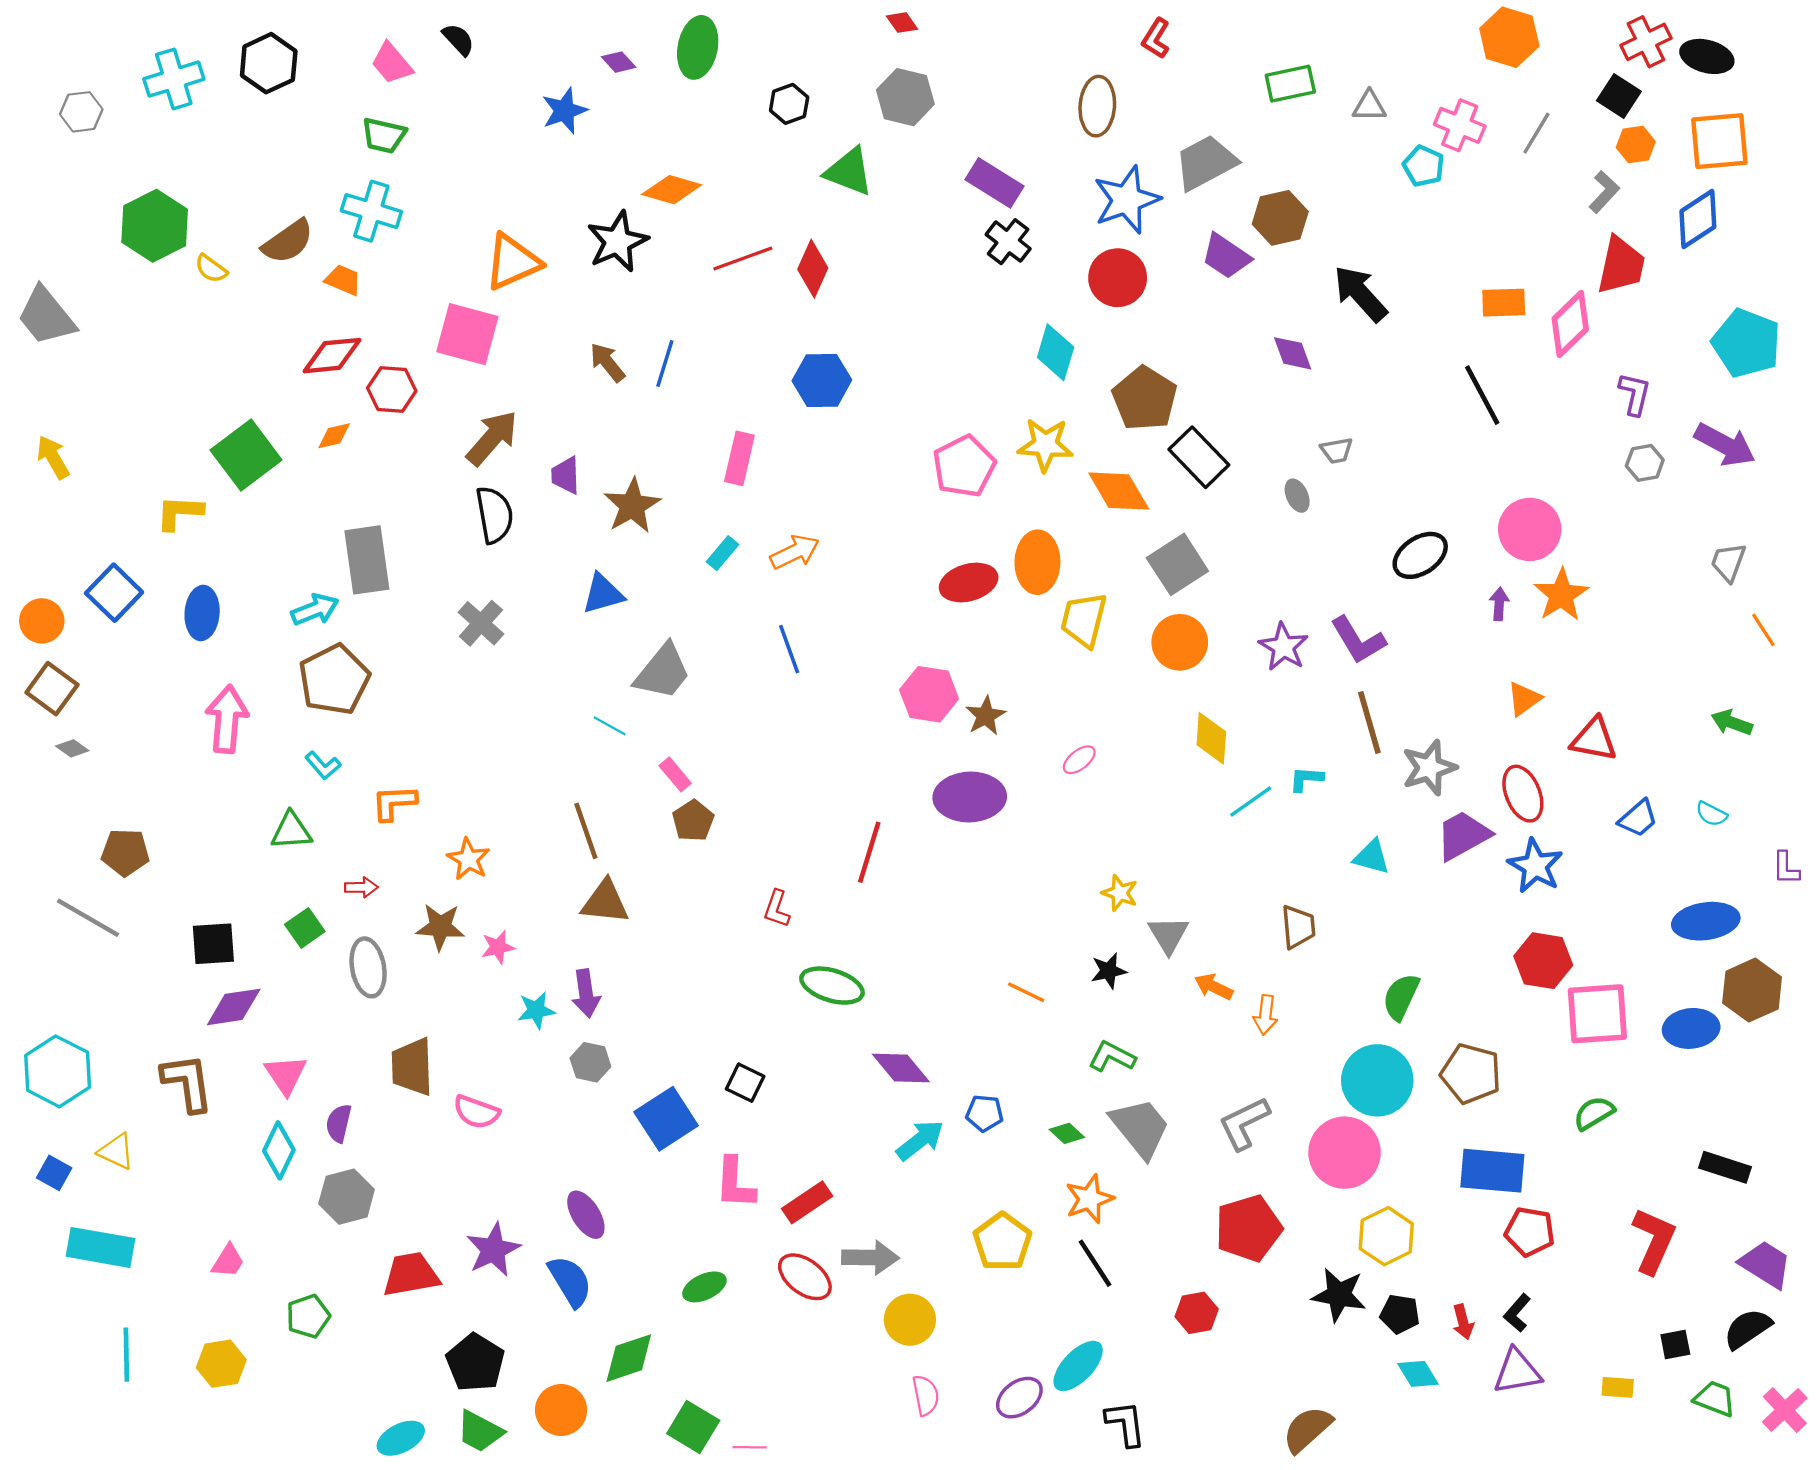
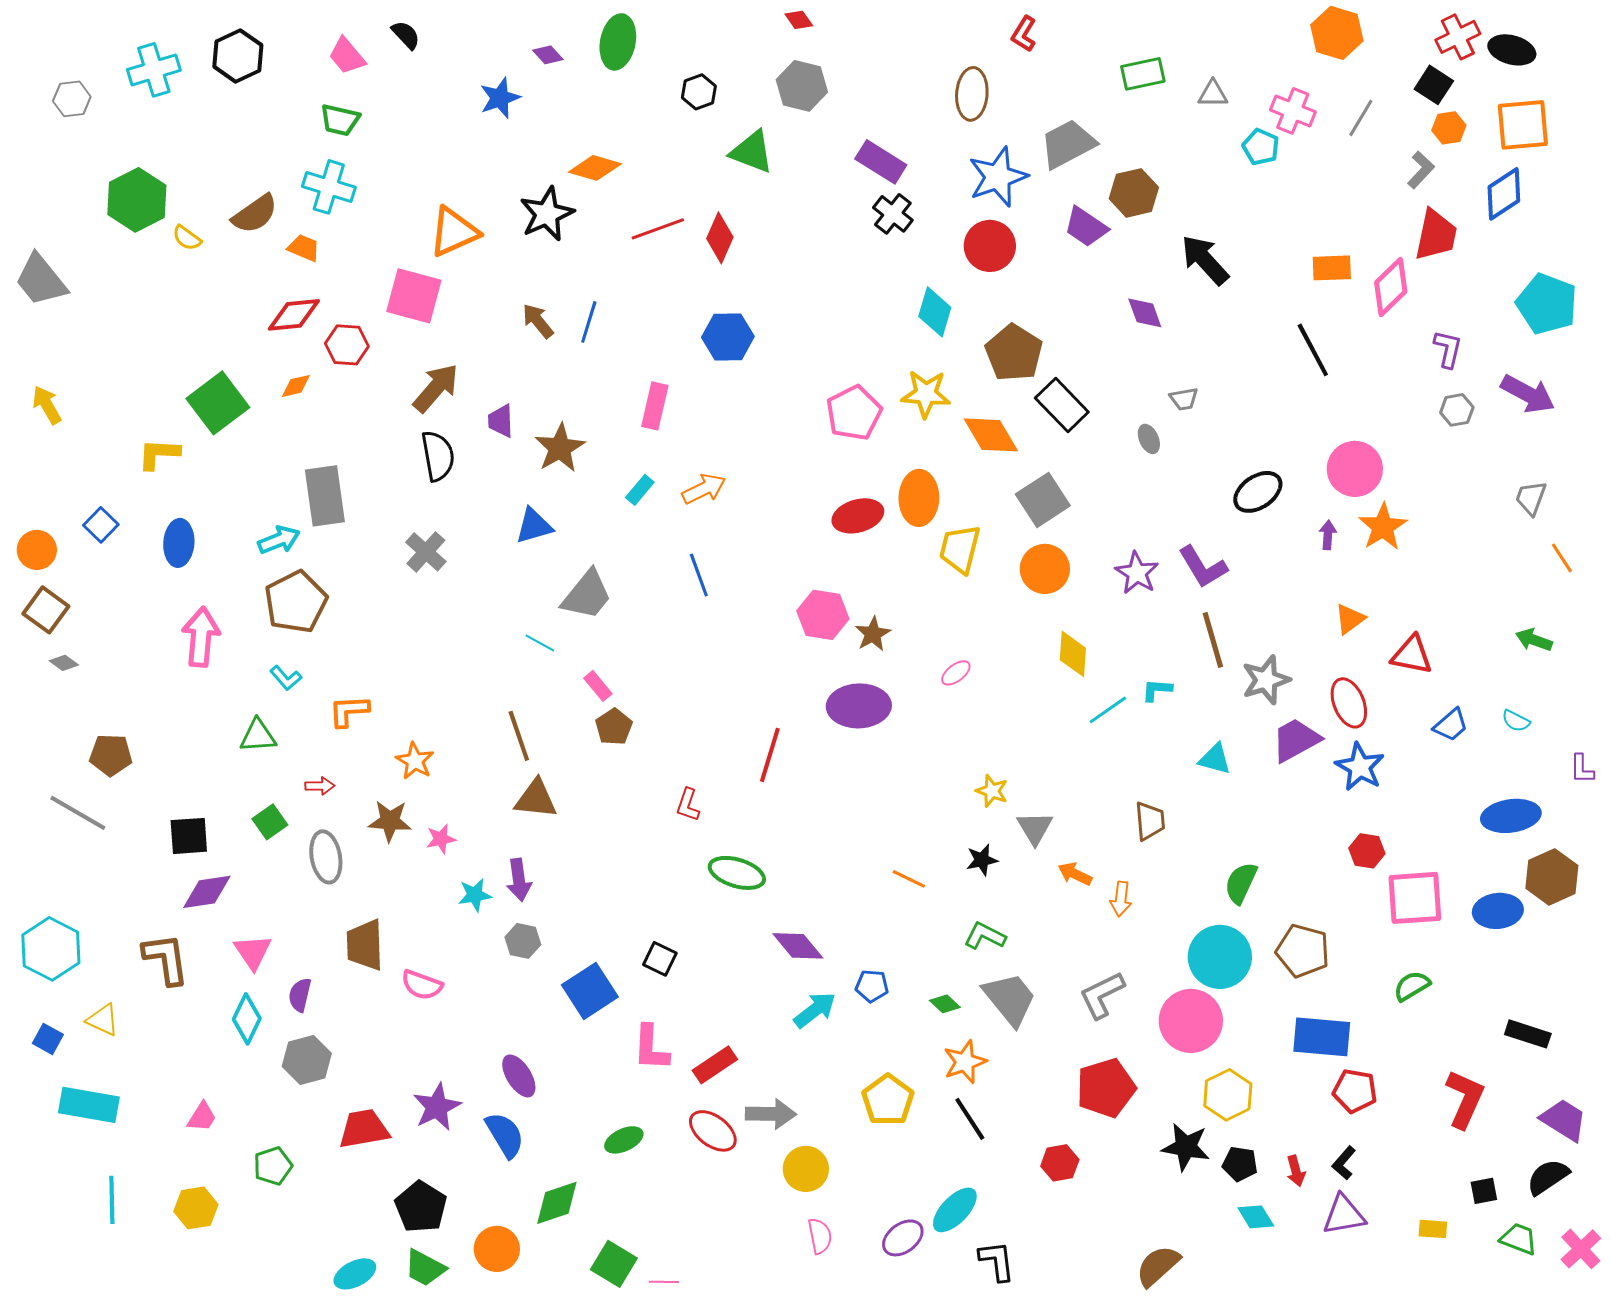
blue square: (114, 593) -> (101, 525), size x0.7
red hexagon: (1543, 961) -> (1367, 851), size x0.7

